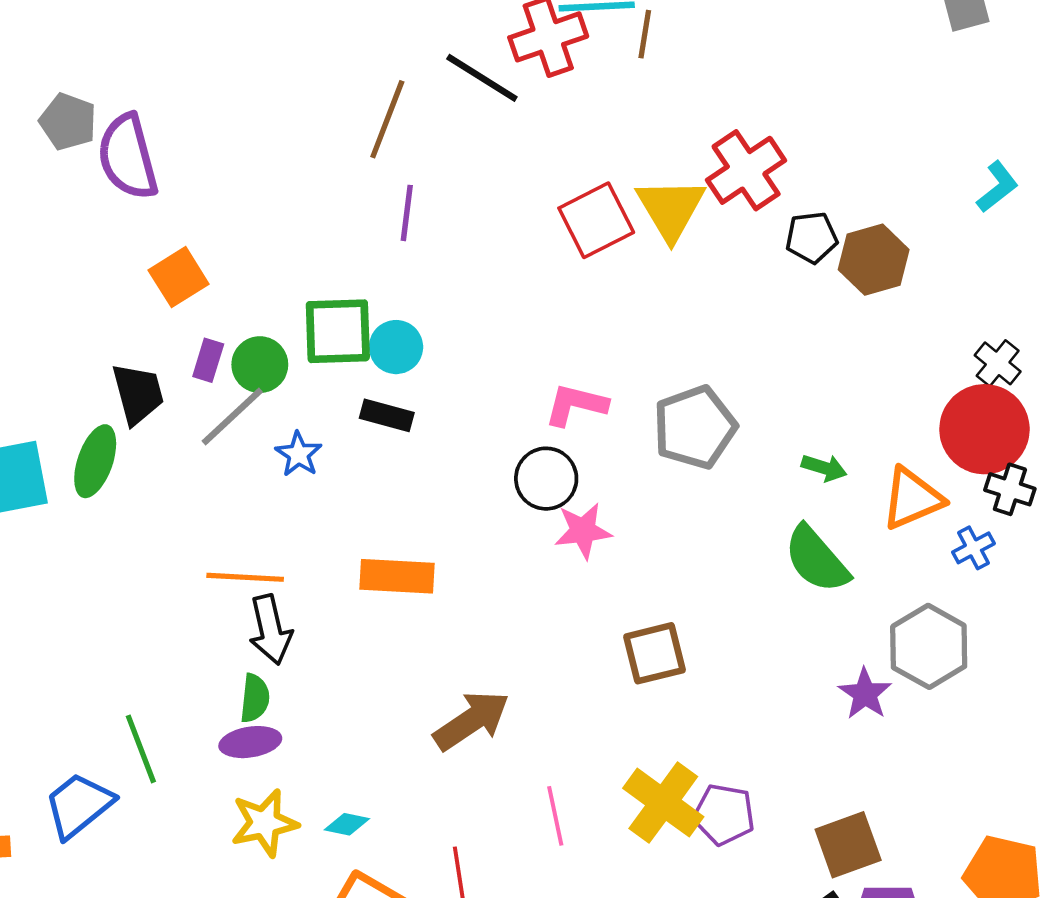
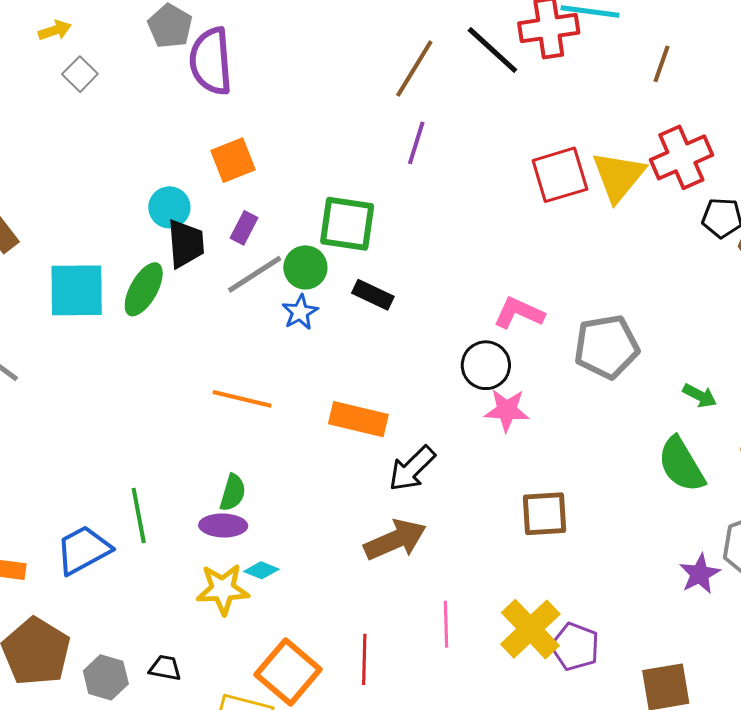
brown line: (645, 34) -> (661, 64), moved
cyan circle: (396, 347) -> (169, 207), moved
green circle: (260, 365) -> (305, 267), moved
black arrow: (270, 630) -> (412, 469), moved, turned 48
cyan diamond: (347, 824) -> (261, 570), moved

